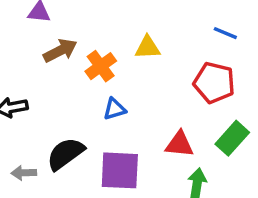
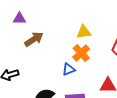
orange cross: (101, 66) -> (81, 53), moved

